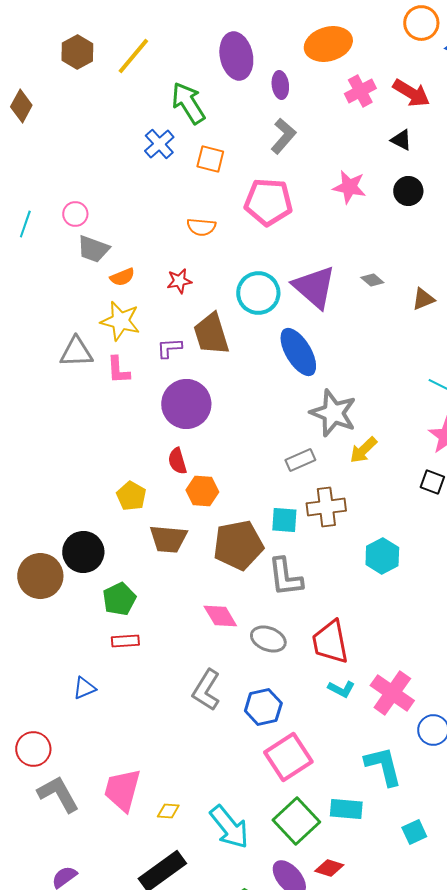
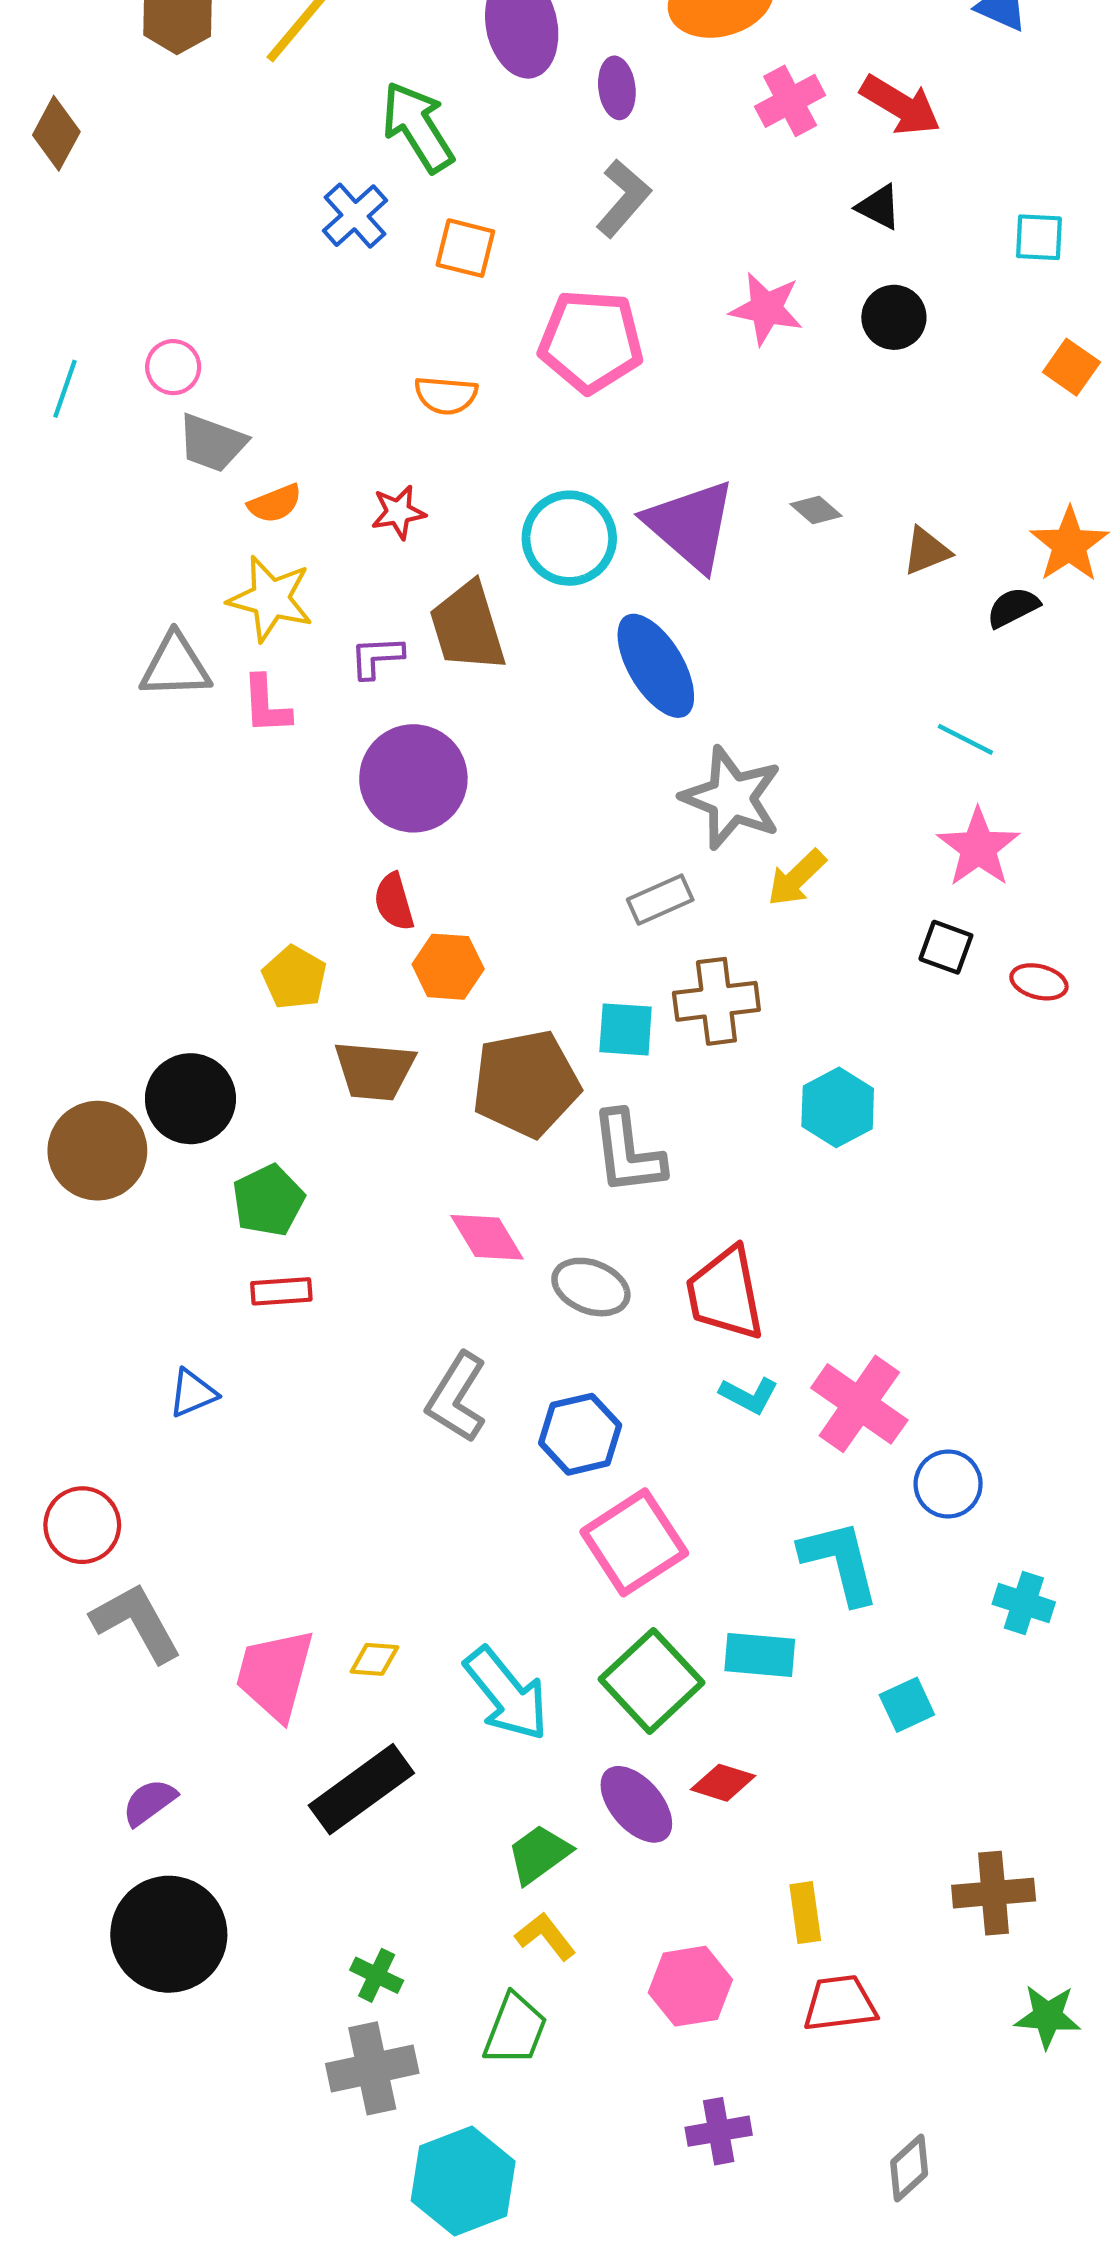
pink trapezoid: (122, 790) -> (275, 1674), moved

